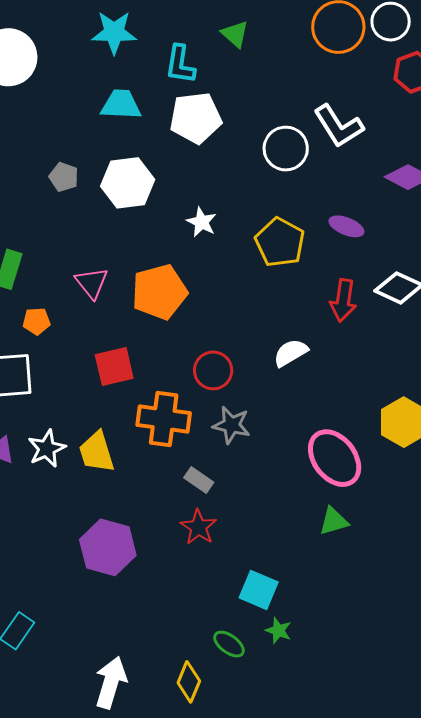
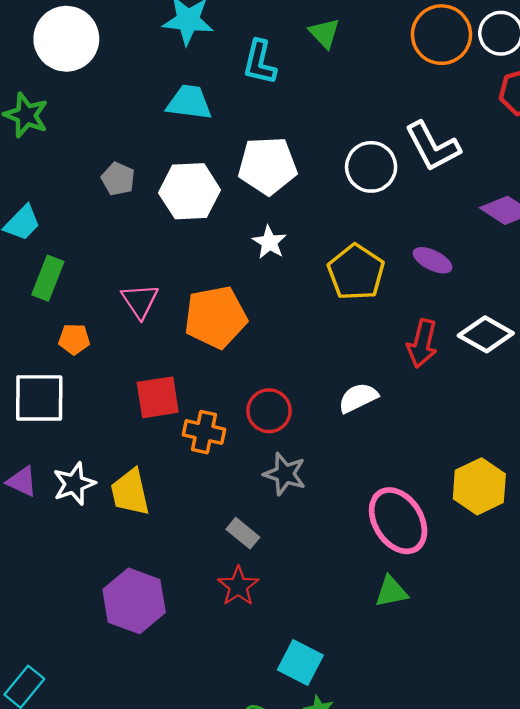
white pentagon: (196, 118) -> (268, 166), moved
orange cross: (164, 419) -> (204, 432), moved, size x0.7

